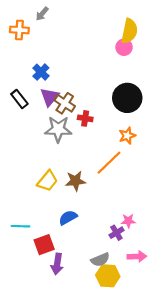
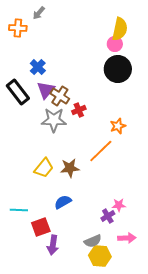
black circle: (127, 98) -> (118, 69), moved
black rectangle: (19, 99) -> (18, 92), size x1.4
red cross: (85, 118) -> (79, 110), turned -32

